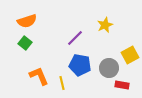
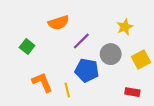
orange semicircle: (27, 21) -> (59, 23), moved
yellow star: (105, 25) -> (125, 27), moved
gray circle: (109, 68) -> (111, 54), moved

